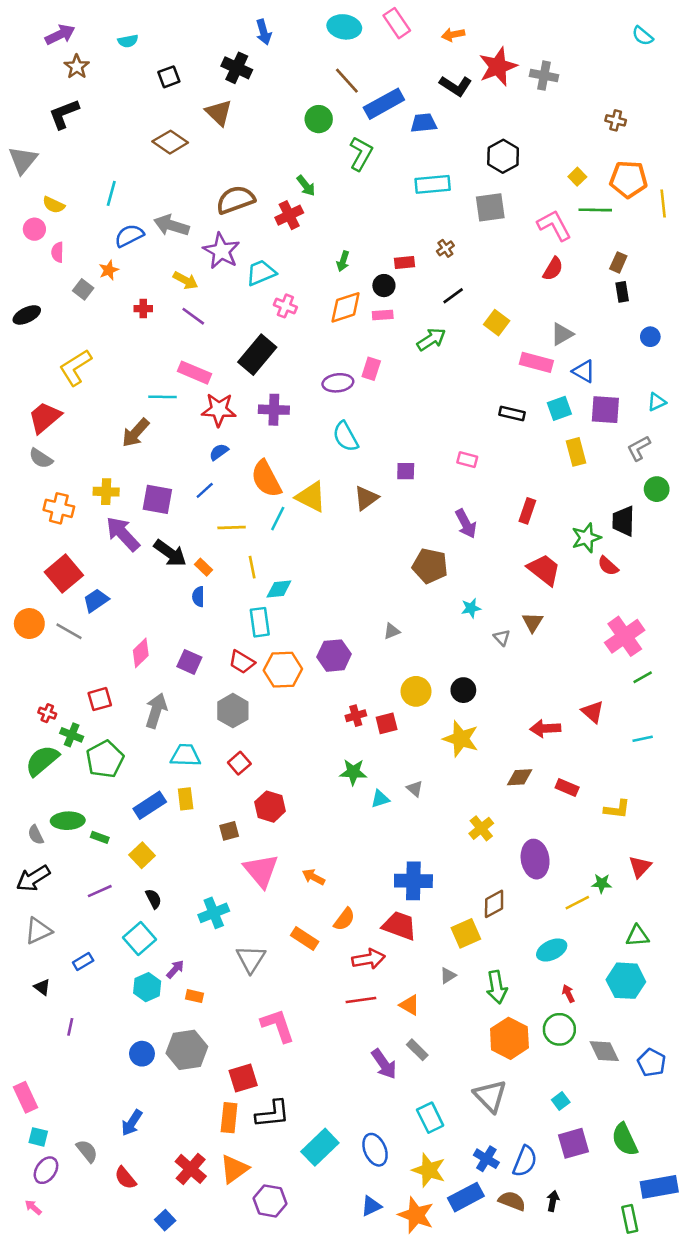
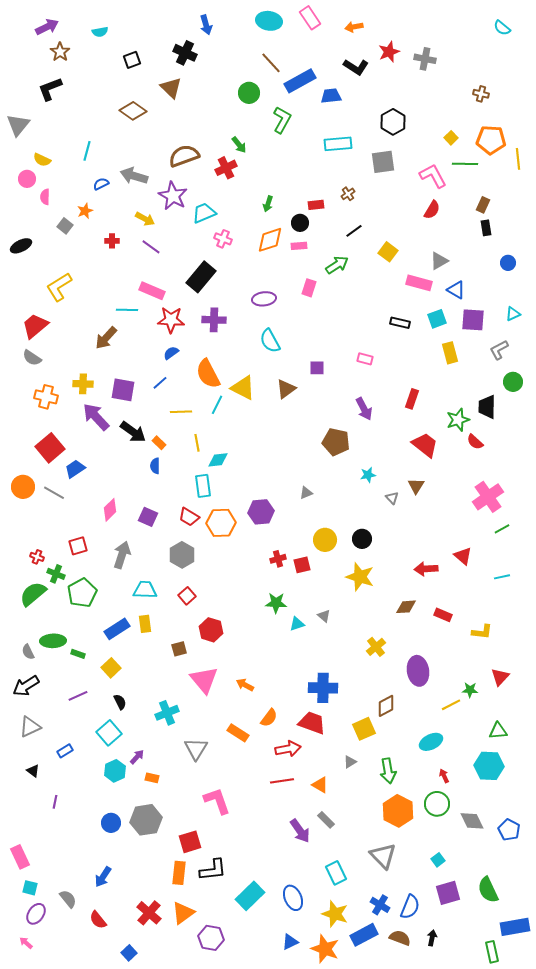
red star: (498, 67) -> (389, 52), size x0.7
blue semicircle: (129, 236) -> (101, 184), size x0.7
pink rectangle: (371, 369) -> (309, 288), moved

